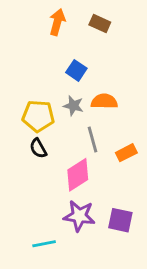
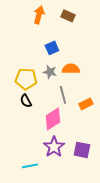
blue square: (76, 70) -> (52, 48), turned 32
purple star: (79, 216) -> (54, 147), turned 30

